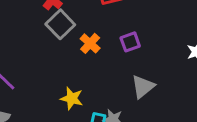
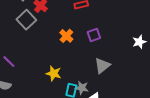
gray square: (60, 24) -> (26, 20), moved

